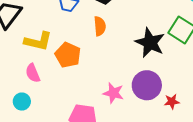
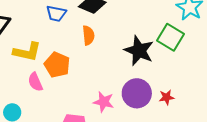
pink semicircle: (33, 73) -> (35, 82), moved
red star: (172, 102) -> (167, 97), moved

